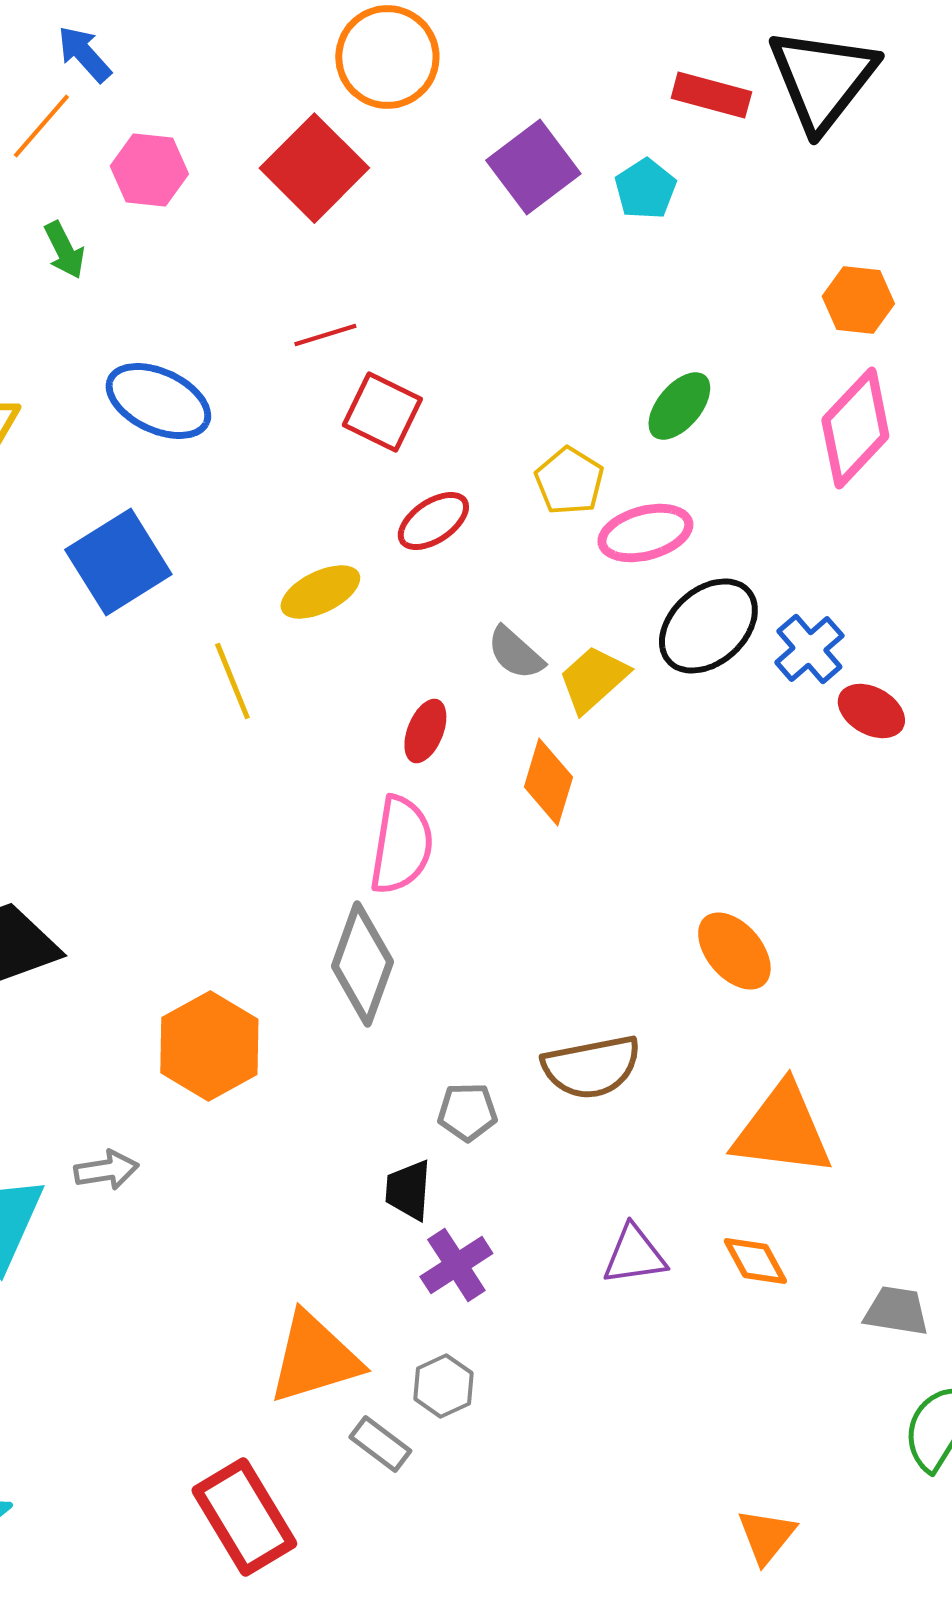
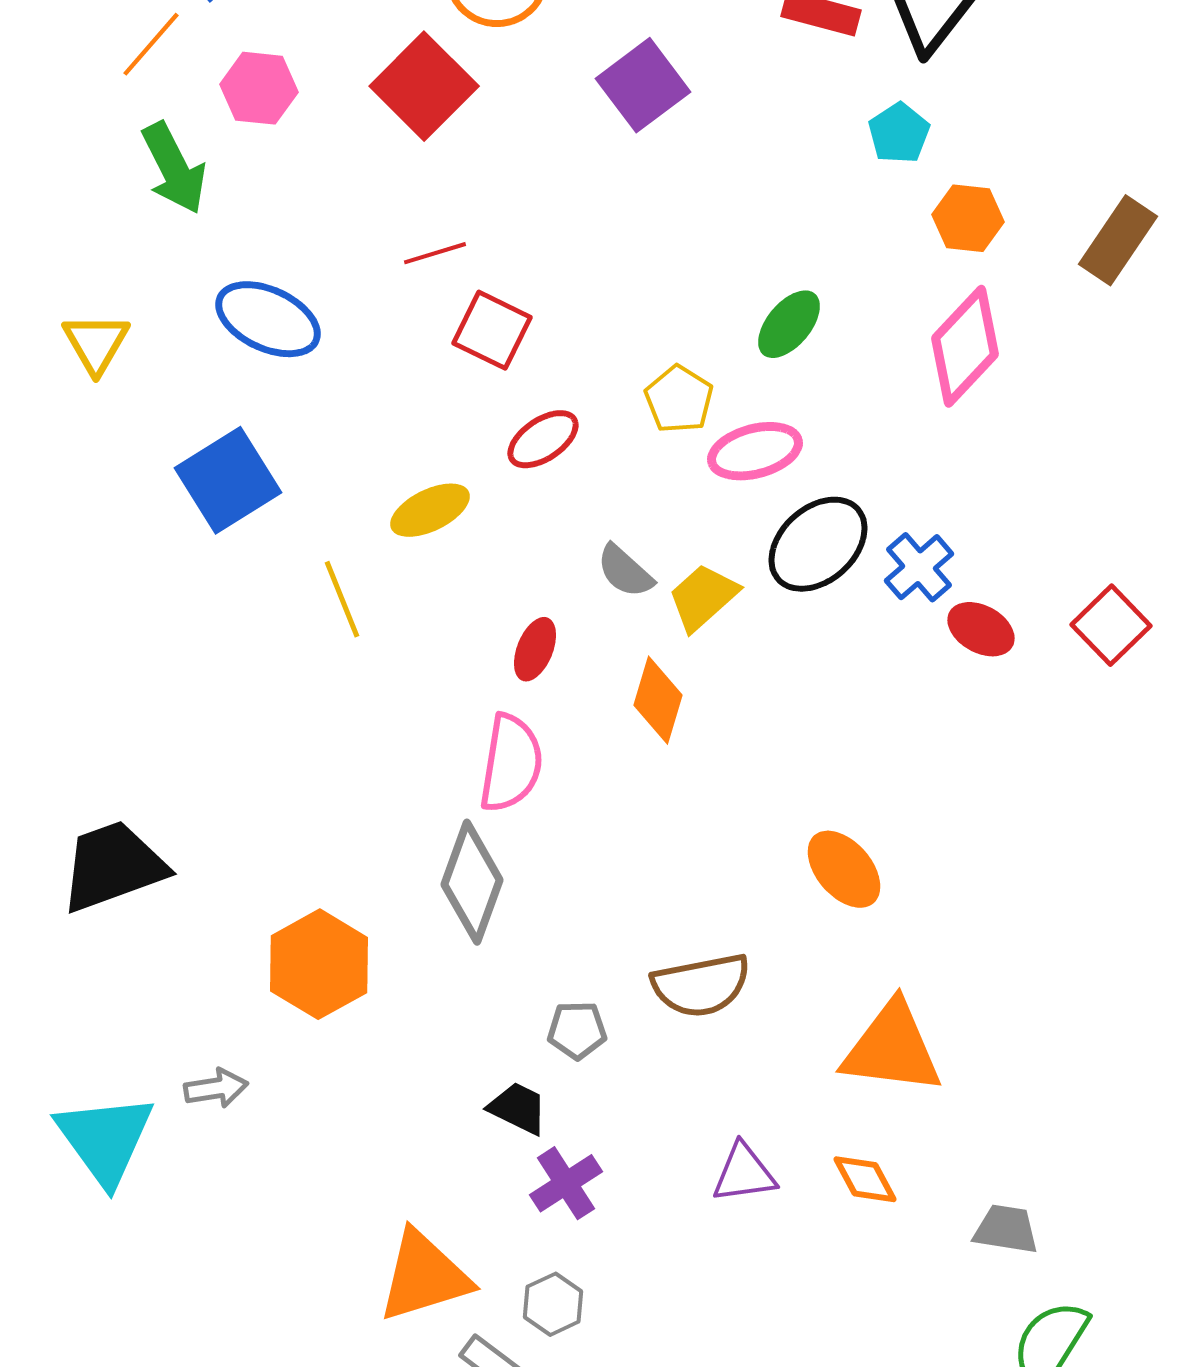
cyan pentagon: (645, 189) -> (899, 133), moved
green arrow: (64, 250) -> (174, 168), size x1.6
black trapezoid: (408, 1190) -> (518, 1108), turned 112

